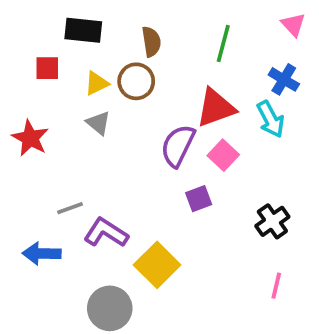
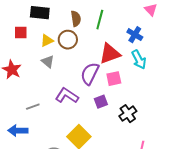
green line: (223, 44) -> (100, 20), moved
blue cross: (284, 79) -> (135, 35), moved
pink square: (223, 155) -> (114, 79), turned 35
black cross: (272, 221) -> (128, 114), moved
purple L-shape: (106, 233) -> (67, 96), moved

